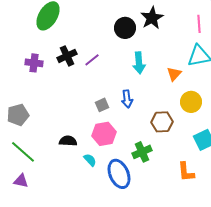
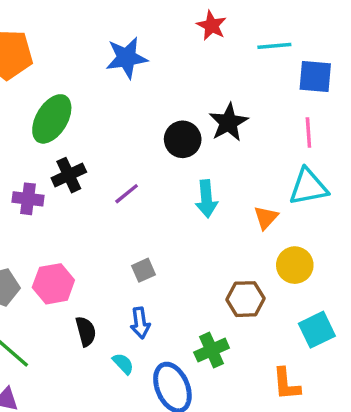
black cross: (67, 56) -> (69, 175), moved
blue arrow: (127, 99) -> (140, 323), moved
pink hexagon: (104, 134) -> (53, 284), moved
black semicircle: (68, 141) -> (86, 331), turned 72

